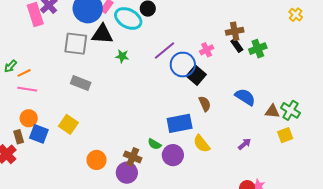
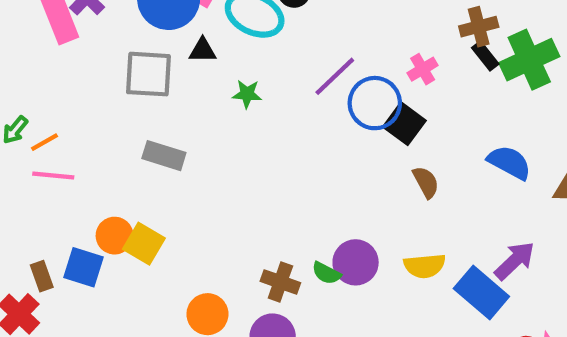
black triangle: (102, 34) -> (203, 50), size x0.6
green cross: (258, 49) -> (529, 60), size x1.5
orange circle: (29, 118) -> (115, 236), moved
blue rectangle: (180, 123) -> (481, 292), moved, turned 55
yellow semicircle: (202, 144) -> (425, 266), turned -54
purple arrow: (245, 144) -> (515, 261), size x1.5
purple circle: (173, 155) -> (356, 262), moved
brown cross: (133, 157) -> (280, 282), moved

